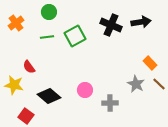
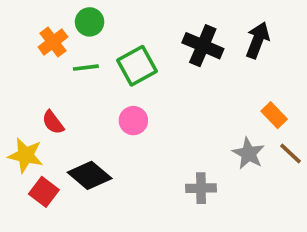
black arrow: (141, 22) -> (258, 40), turned -60
orange cross: (16, 23) -> (53, 42), moved
pink circle: (85, 90) -> (133, 121), moved
red square: (26, 116) -> (44, 192), moved

